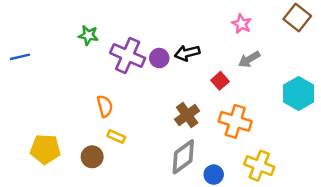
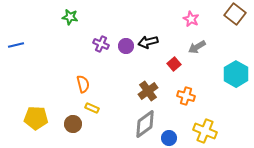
green star: (88, 35) -> (70, 17), moved
purple cross: (128, 56) -> (101, 44), size x0.6
orange cross: (235, 121) -> (186, 96), size x0.7

